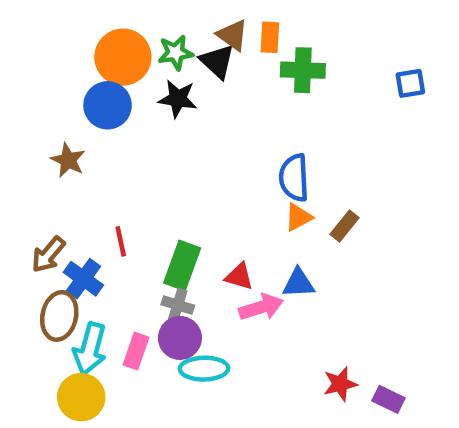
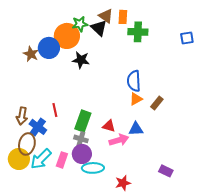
orange circle: (123, 57) -> (67, 36), moved
black star: (178, 99) -> (81, 60), moved
brown star: (68, 160) -> (31, 54), moved
brown arrow: (48, 255) -> (22, 116), turned -30
cyan arrow: (90, 349) -> (41, 159), turned 30
red star: (340, 384) -> (123, 183), moved
yellow circle: (81, 397) -> (19, 159), moved
purple rectangle: (388, 399) -> (166, 171), moved

